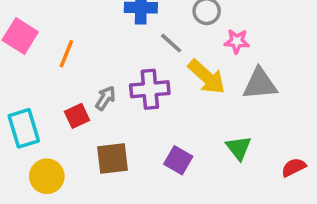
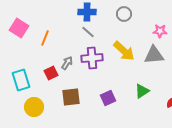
pink star: (237, 41) -> (160, 31), moved
gray line: (171, 43) -> (88, 32), moved
green triangle: (239, 148) -> (142, 91), turned 35
purple square: (178, 160) -> (108, 98), turned 35

